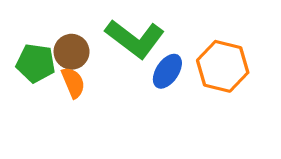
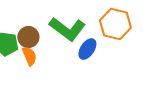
orange hexagon: (223, 66) -> (115, 24), moved

